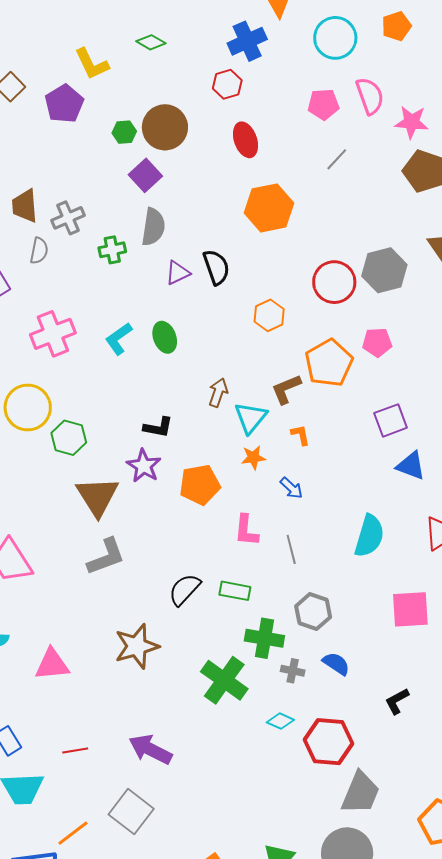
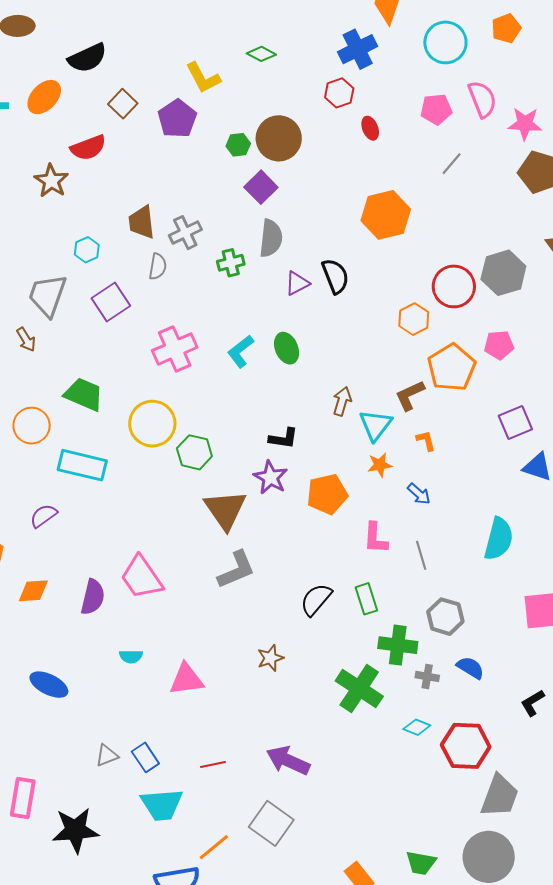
red ellipse: (245, 140) -> (370, 128), moved, size x0.7
orange hexagon: (269, 315) -> (414, 319), moved
green rectangle: (235, 591) -> (366, 599), turned 64
brown star: (137, 646) -> (270, 658), size x0.6

